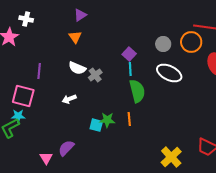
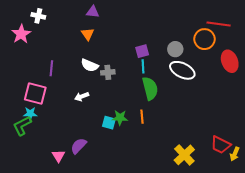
purple triangle: (80, 15) -> (93, 12), turned 40
gray circle: (163, 44) -> (175, 49), moved
purple square: (129, 54) -> (142, 51), turned 32
gray cross: (95, 75) -> (108, 72), turned 32

